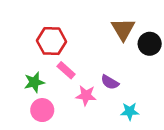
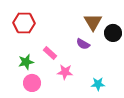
red hexagon: (52, 41) -> (24, 23), moved
purple semicircle: (110, 82) -> (83, 44), moved

